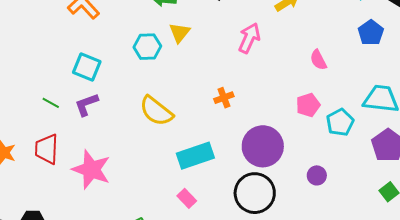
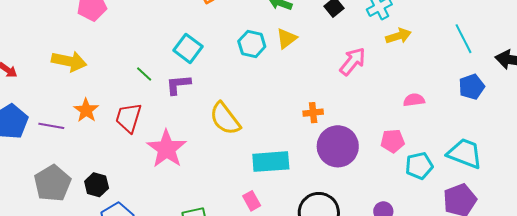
pink semicircle: (318, 60) -> (414, 100), turned 95
yellow semicircle: (156, 111) -> (225, 119), moved
purple circle: (263, 146) -> (338, 146), moved

